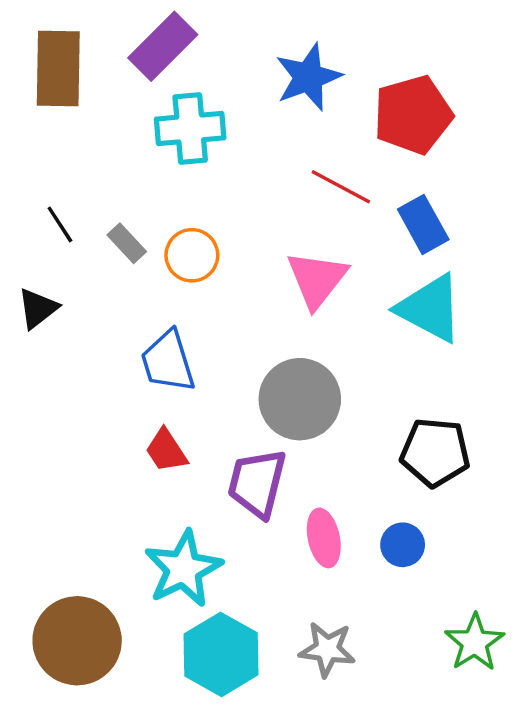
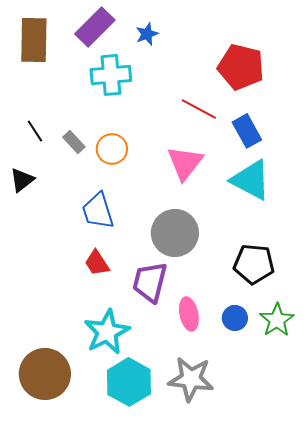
blue star: (308, 77) -> (147, 34), moved, size x0.6
red pentagon: (413, 115) -> (241, 67), turned 30
green star: (475, 642) -> (277, 320), moved
gray star: (327, 649) -> (191, 379), size x1.4

